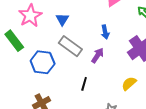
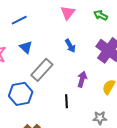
gray rectangle: (70, 46) -> (42, 70), turned -65
purple arrow: (98, 55) -> (82, 79), moved

